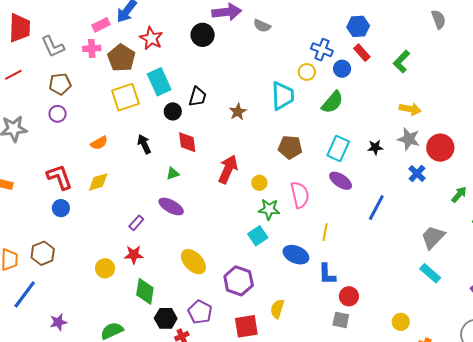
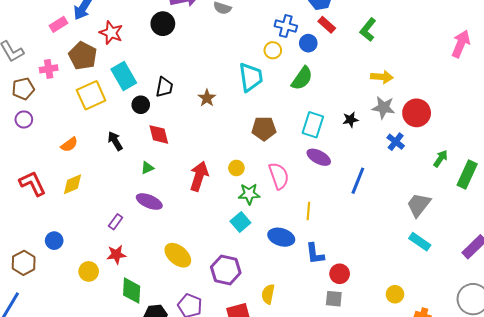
pink cross: (92, 48) -> (49, 69), moved
red arrow: (228, 169) -> (199, 176), moved
blue circle: (61, 208) -> (54, 241), moved

